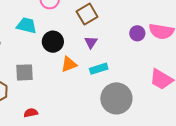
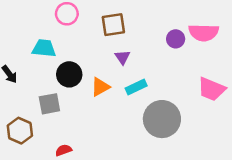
brown square: (87, 14) -> (113, 25), turned 30
black circle: (53, 42) -> (69, 74), moved

